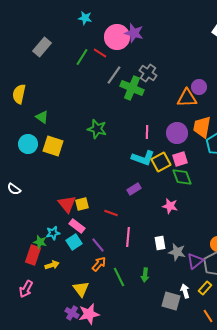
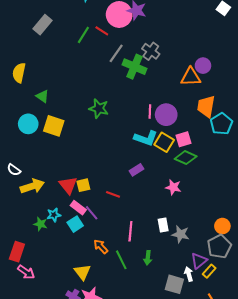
purple circle: (177, 133) -> (166, 115), moved
yellow square: (161, 162) -> (164, 142), turned -30
green diamond: (182, 177) -> (186, 158), turned -45
pink line: (128, 237) -> (130, 231), moved
purple line: (98, 245) -> (92, 213), moved
red rectangle: (33, 255) -> (17, 252), moved
purple triangle: (195, 261) -> (199, 261), moved
orange arrow: (99, 264) -> (101, 247), turned -84
yellow arrow: (52, 265) -> (32, 186), moved, size x1.6
pink arrow: (26, 289) -> (26, 272), turned -84

